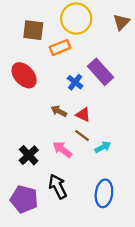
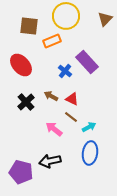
black cross: (29, 155) -> (26, 102), moved
black arrow: (58, 186) -> (50, 161), turned -75
blue ellipse: (104, 193) -> (90, 153), moved

